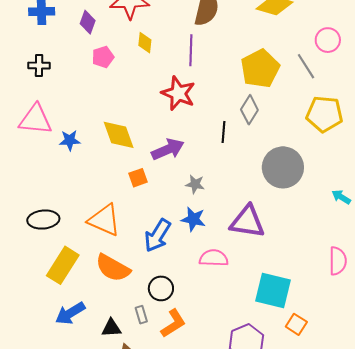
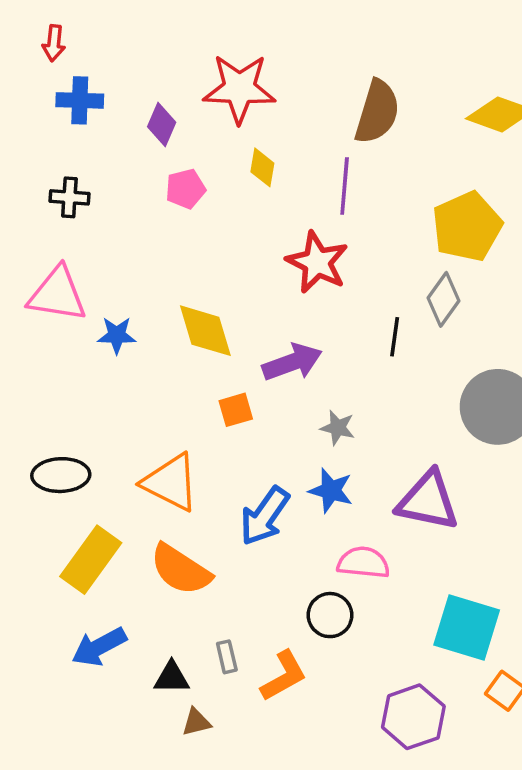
black circle: (161, 288) -> (330, 615), moved

